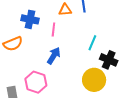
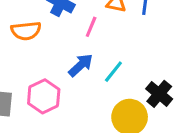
cyan line: (92, 43) -> (113, 72), moved

